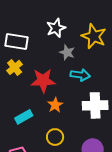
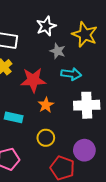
cyan rectangle: (24, 117) -> (14, 117), turned 42

